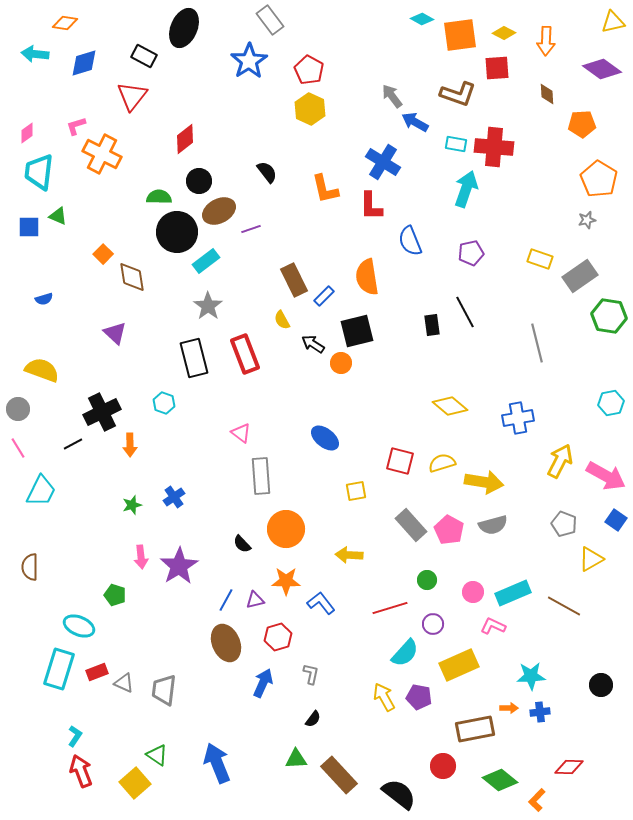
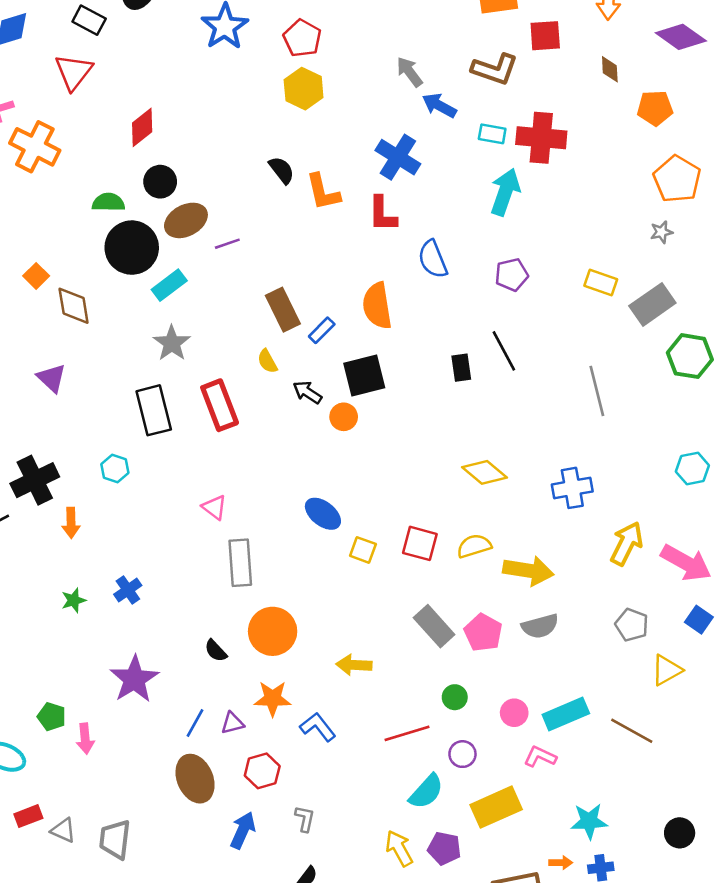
black semicircle: (267, 172) -> (282, 170), moved
yellow square: (356, 491) -> (363, 550), moved, turned 30
pink arrow: (141, 557) -> (85, 739), moved

